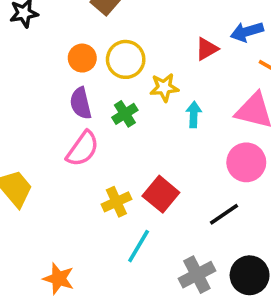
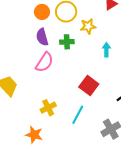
green cross: (125, 114) -> (67, 42), turned 32
cyan arrow: (194, 115) -> (106, 50), moved
yellow cross: (116, 202) -> (48, 108), moved

